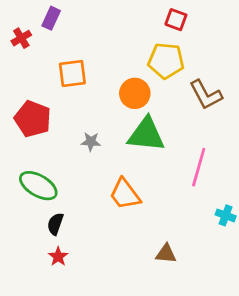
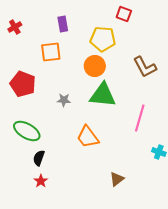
purple rectangle: (51, 18) -> (63, 24), moved, turned -35
yellow pentagon: (166, 61) -> (103, 39), moved
brown triangle: (166, 254) -> (117, 179), turned -42

